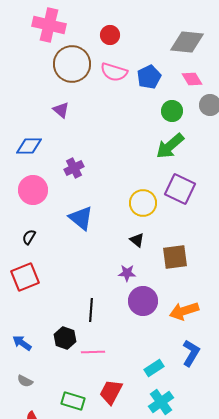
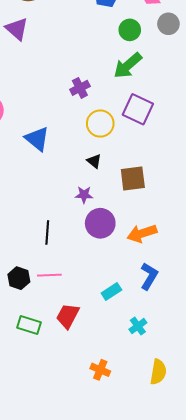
purple triangle: (61, 110) -> (17, 29), size x1.4
purple cross: (74, 168) -> (80, 88), moved
black hexagon: (65, 338) -> (19, 278), moved
cyan cross: (161, 402) -> (138, 326), moved, size x0.7

